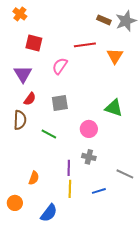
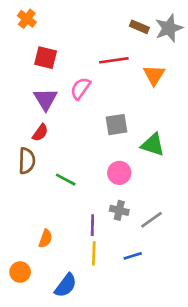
purple triangle: (23, 74) -> (46, 99), moved
gray square: (60, 103) -> (117, 125), moved
gray line: (125, 174) -> (151, 220), moved, turned -60

